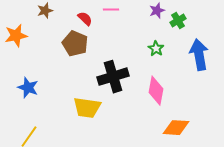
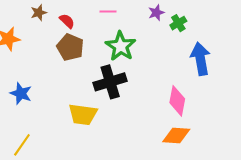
red semicircle: (85, 19) -> (67, 21), moved
green star: (156, 49) -> (121, 46), moved, size x1.8
pink diamond: (156, 91) -> (177, 101), moved

